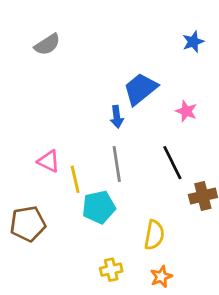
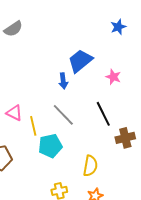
gray line: (117, 164) -> (63, 115), turned -35

